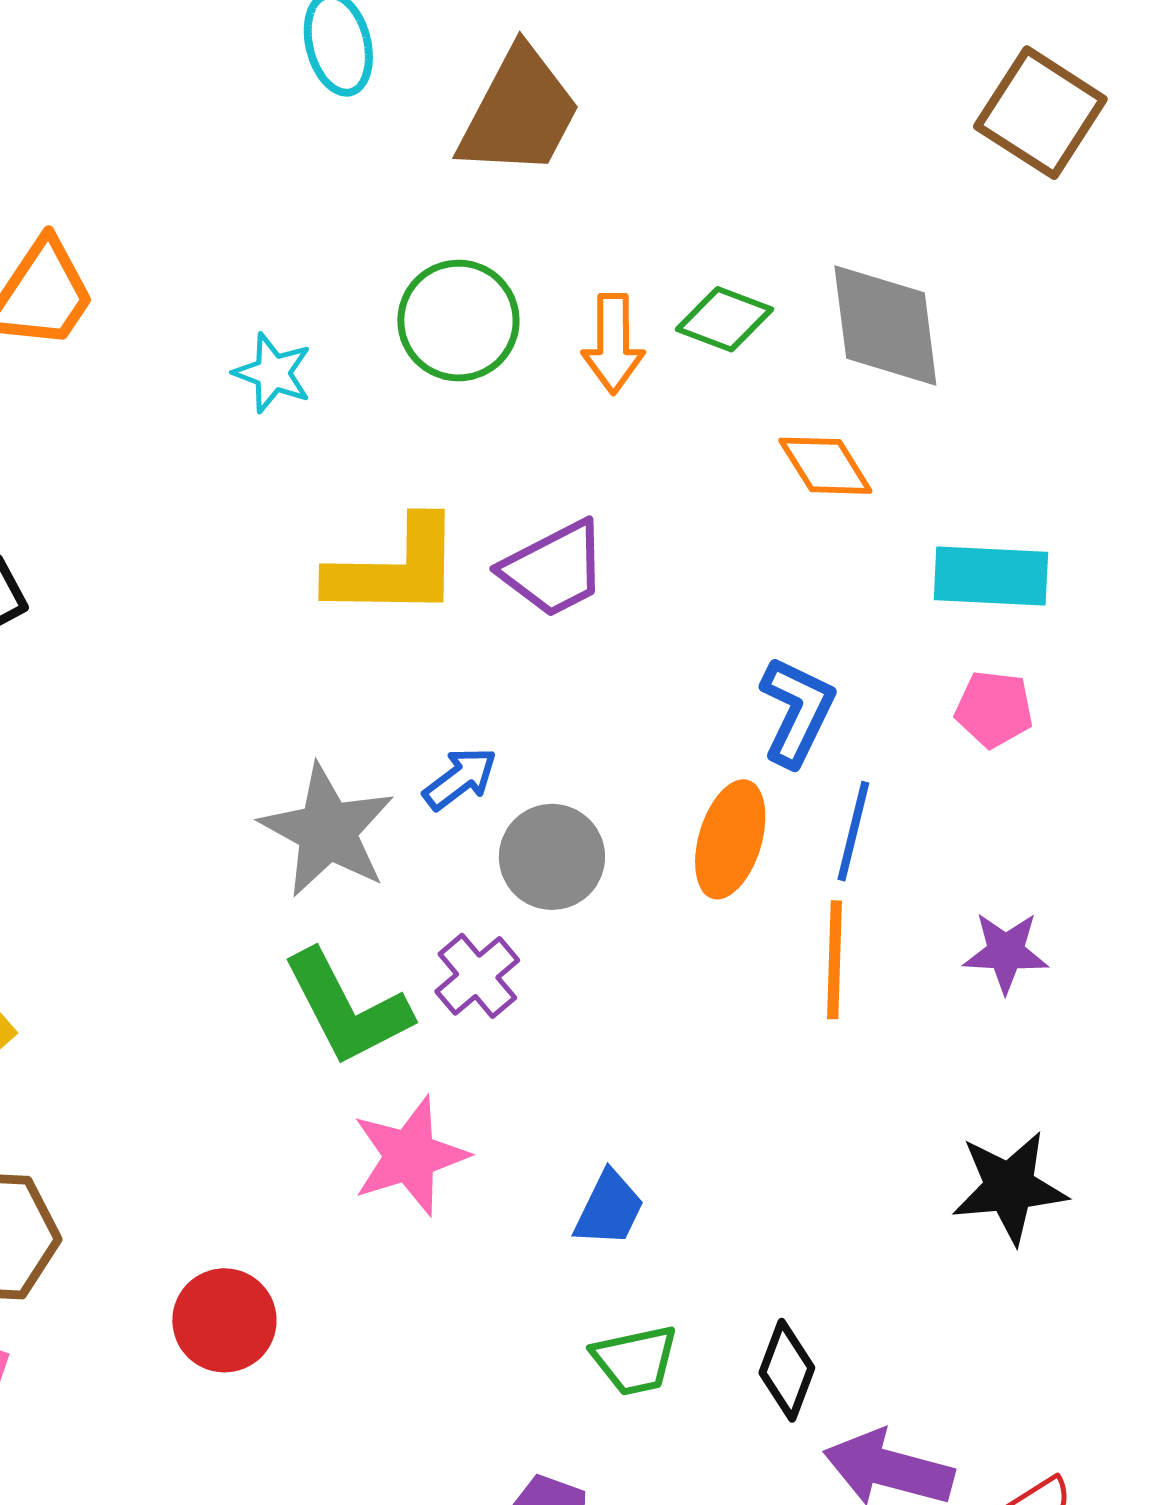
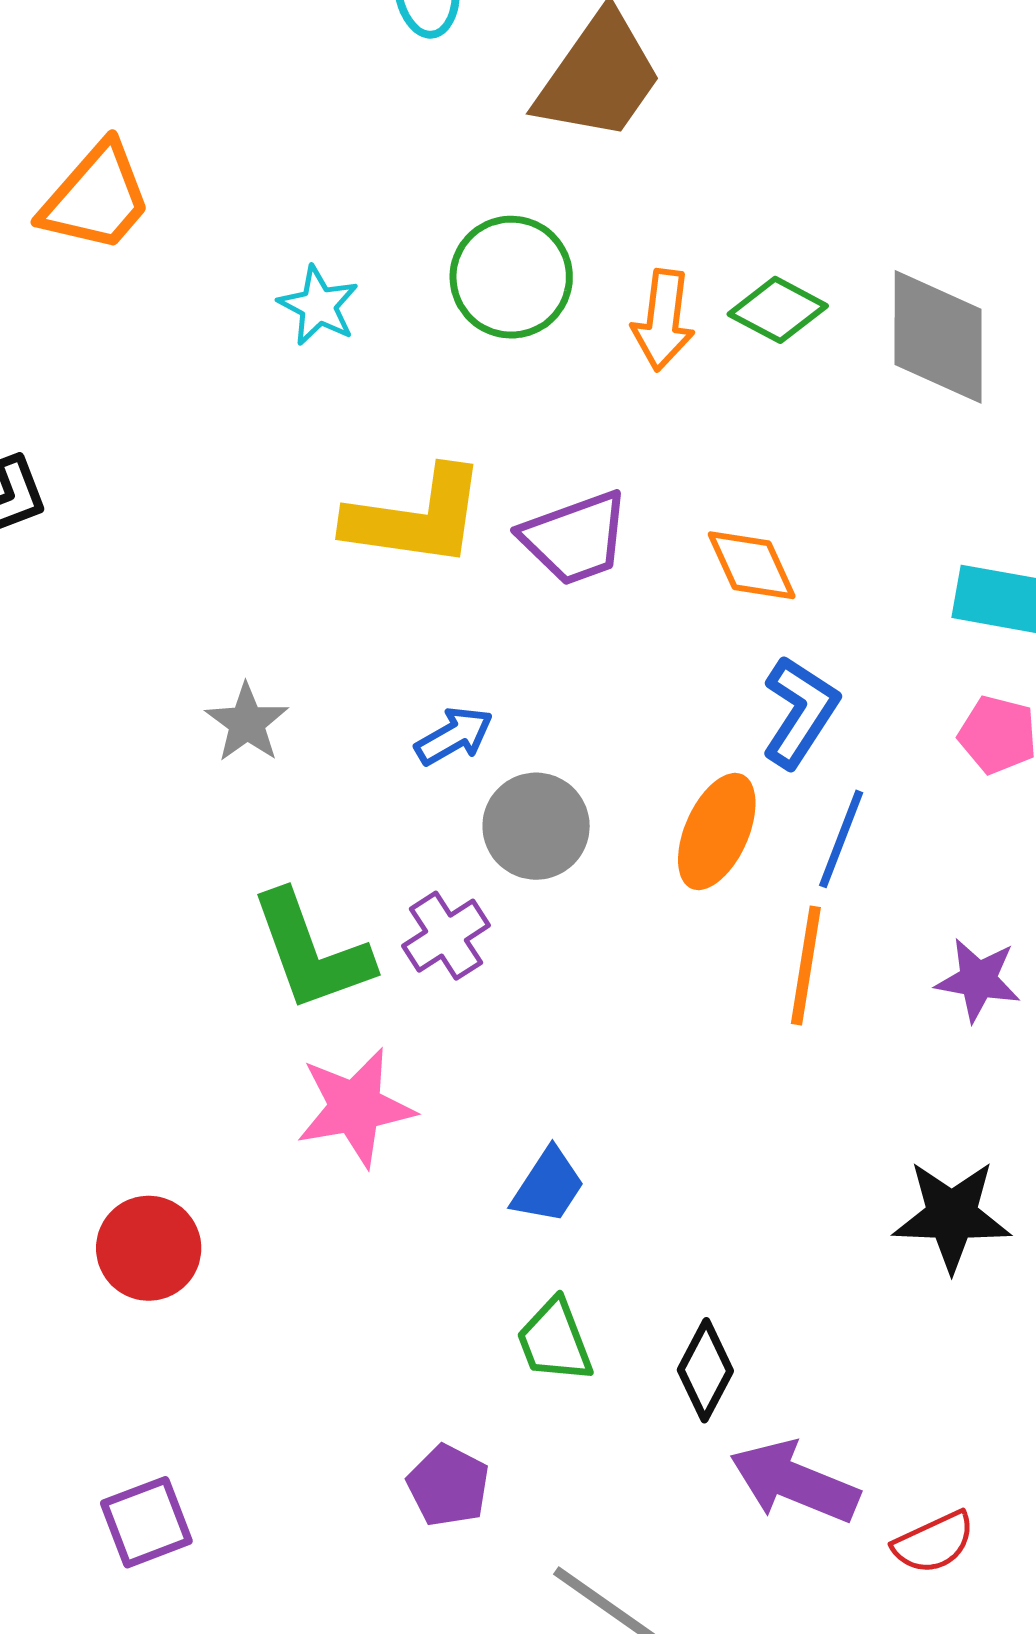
orange diamond: (825, 466) -> (752, 565), moved
gray star: (327, 831) -> (247, 723), moved, size x0.6
green trapezoid: (635, 1360) -> (555, 1341), turned 74

